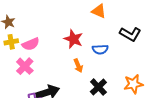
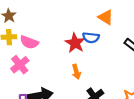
pink semicircle: (31, 44) -> (29, 42), turned 36
blue semicircle: (100, 49) -> (91, 38), moved

